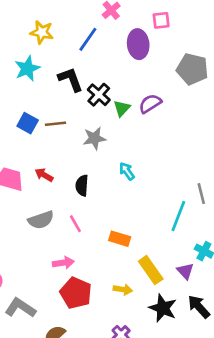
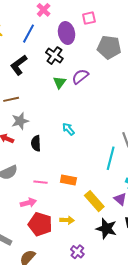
pink square: (161, 20) -> (89, 18), moved
black L-shape: (70, 79) -> (19, 65), turned -100
black cross: (99, 95) -> (54, 56), moved
gray star: (94, 138) -> (20, 121), moved
pink line: (75, 224) -> (40, 182), moved, turned -48
yellow arrow: (123, 289) -> (67, 220), moved

